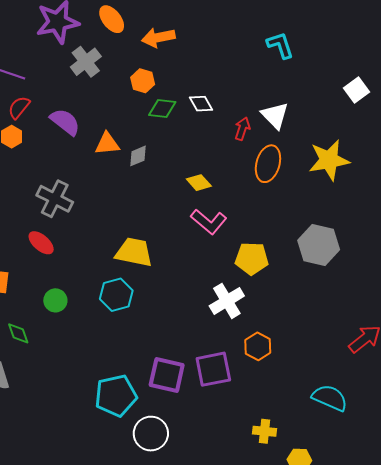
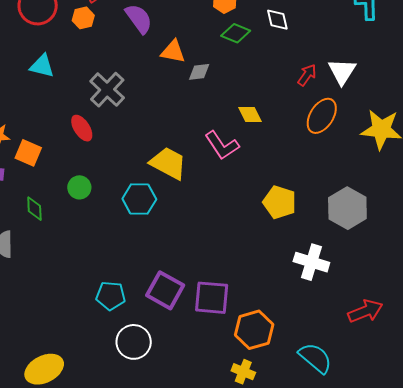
white diamond: (201, 104) -> (277, 20), moved
pink L-shape: (209, 222) -> (222, 145), moved
white cross: (227, 301) -> (311, 262), moved, turned 32
orange hexagon: (258, 346) -> (254, 330), moved, size x1.4
cyan pentagon: (116, 396) -> (111, 296), size x0.7

